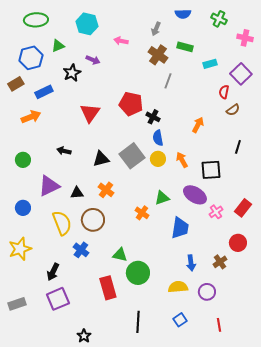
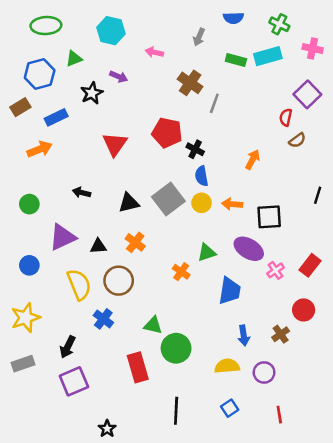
brown cross: (158, 55) -> (190, 83), moved
cyan rectangle: (210, 64) -> (268, 56), moved, size x1.5
black line: (238, 147) -> (318, 195), moved
orange arrow: (182, 160) -> (232, 204), turned -56
gray rectangle: (17, 304) -> (23, 364), moved

